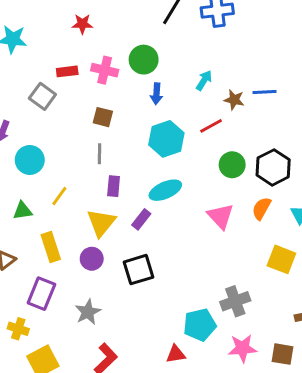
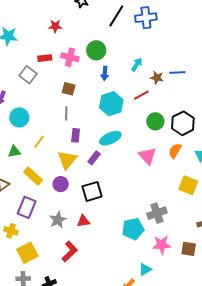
yellow rectangle: (51, 247) -> (33, 176), turned -30
red triangle: (176, 354) -> (83, 221), moved

